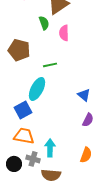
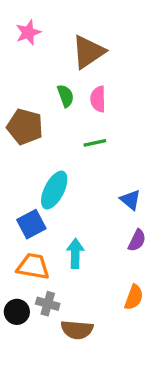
green semicircle: (44, 23) -> (66, 96), moved
green line: (50, 65) -> (95, 143), moved
cyan arrow: (50, 148) -> (75, 253), moved

